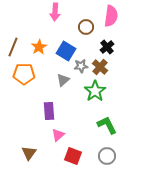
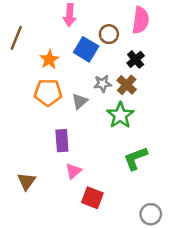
brown line: (13, 47) -> (16, 38), moved
blue square: (66, 51) -> (86, 49), moved
orange pentagon: (24, 74) -> (48, 92), moved
green L-shape: (107, 125) -> (136, 158), turned -85
brown triangle: (29, 153) -> (26, 181), moved
gray circle: (107, 156) -> (151, 214), moved

